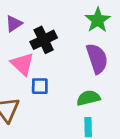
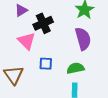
blue square: (40, 86) -> (46, 64), moved

